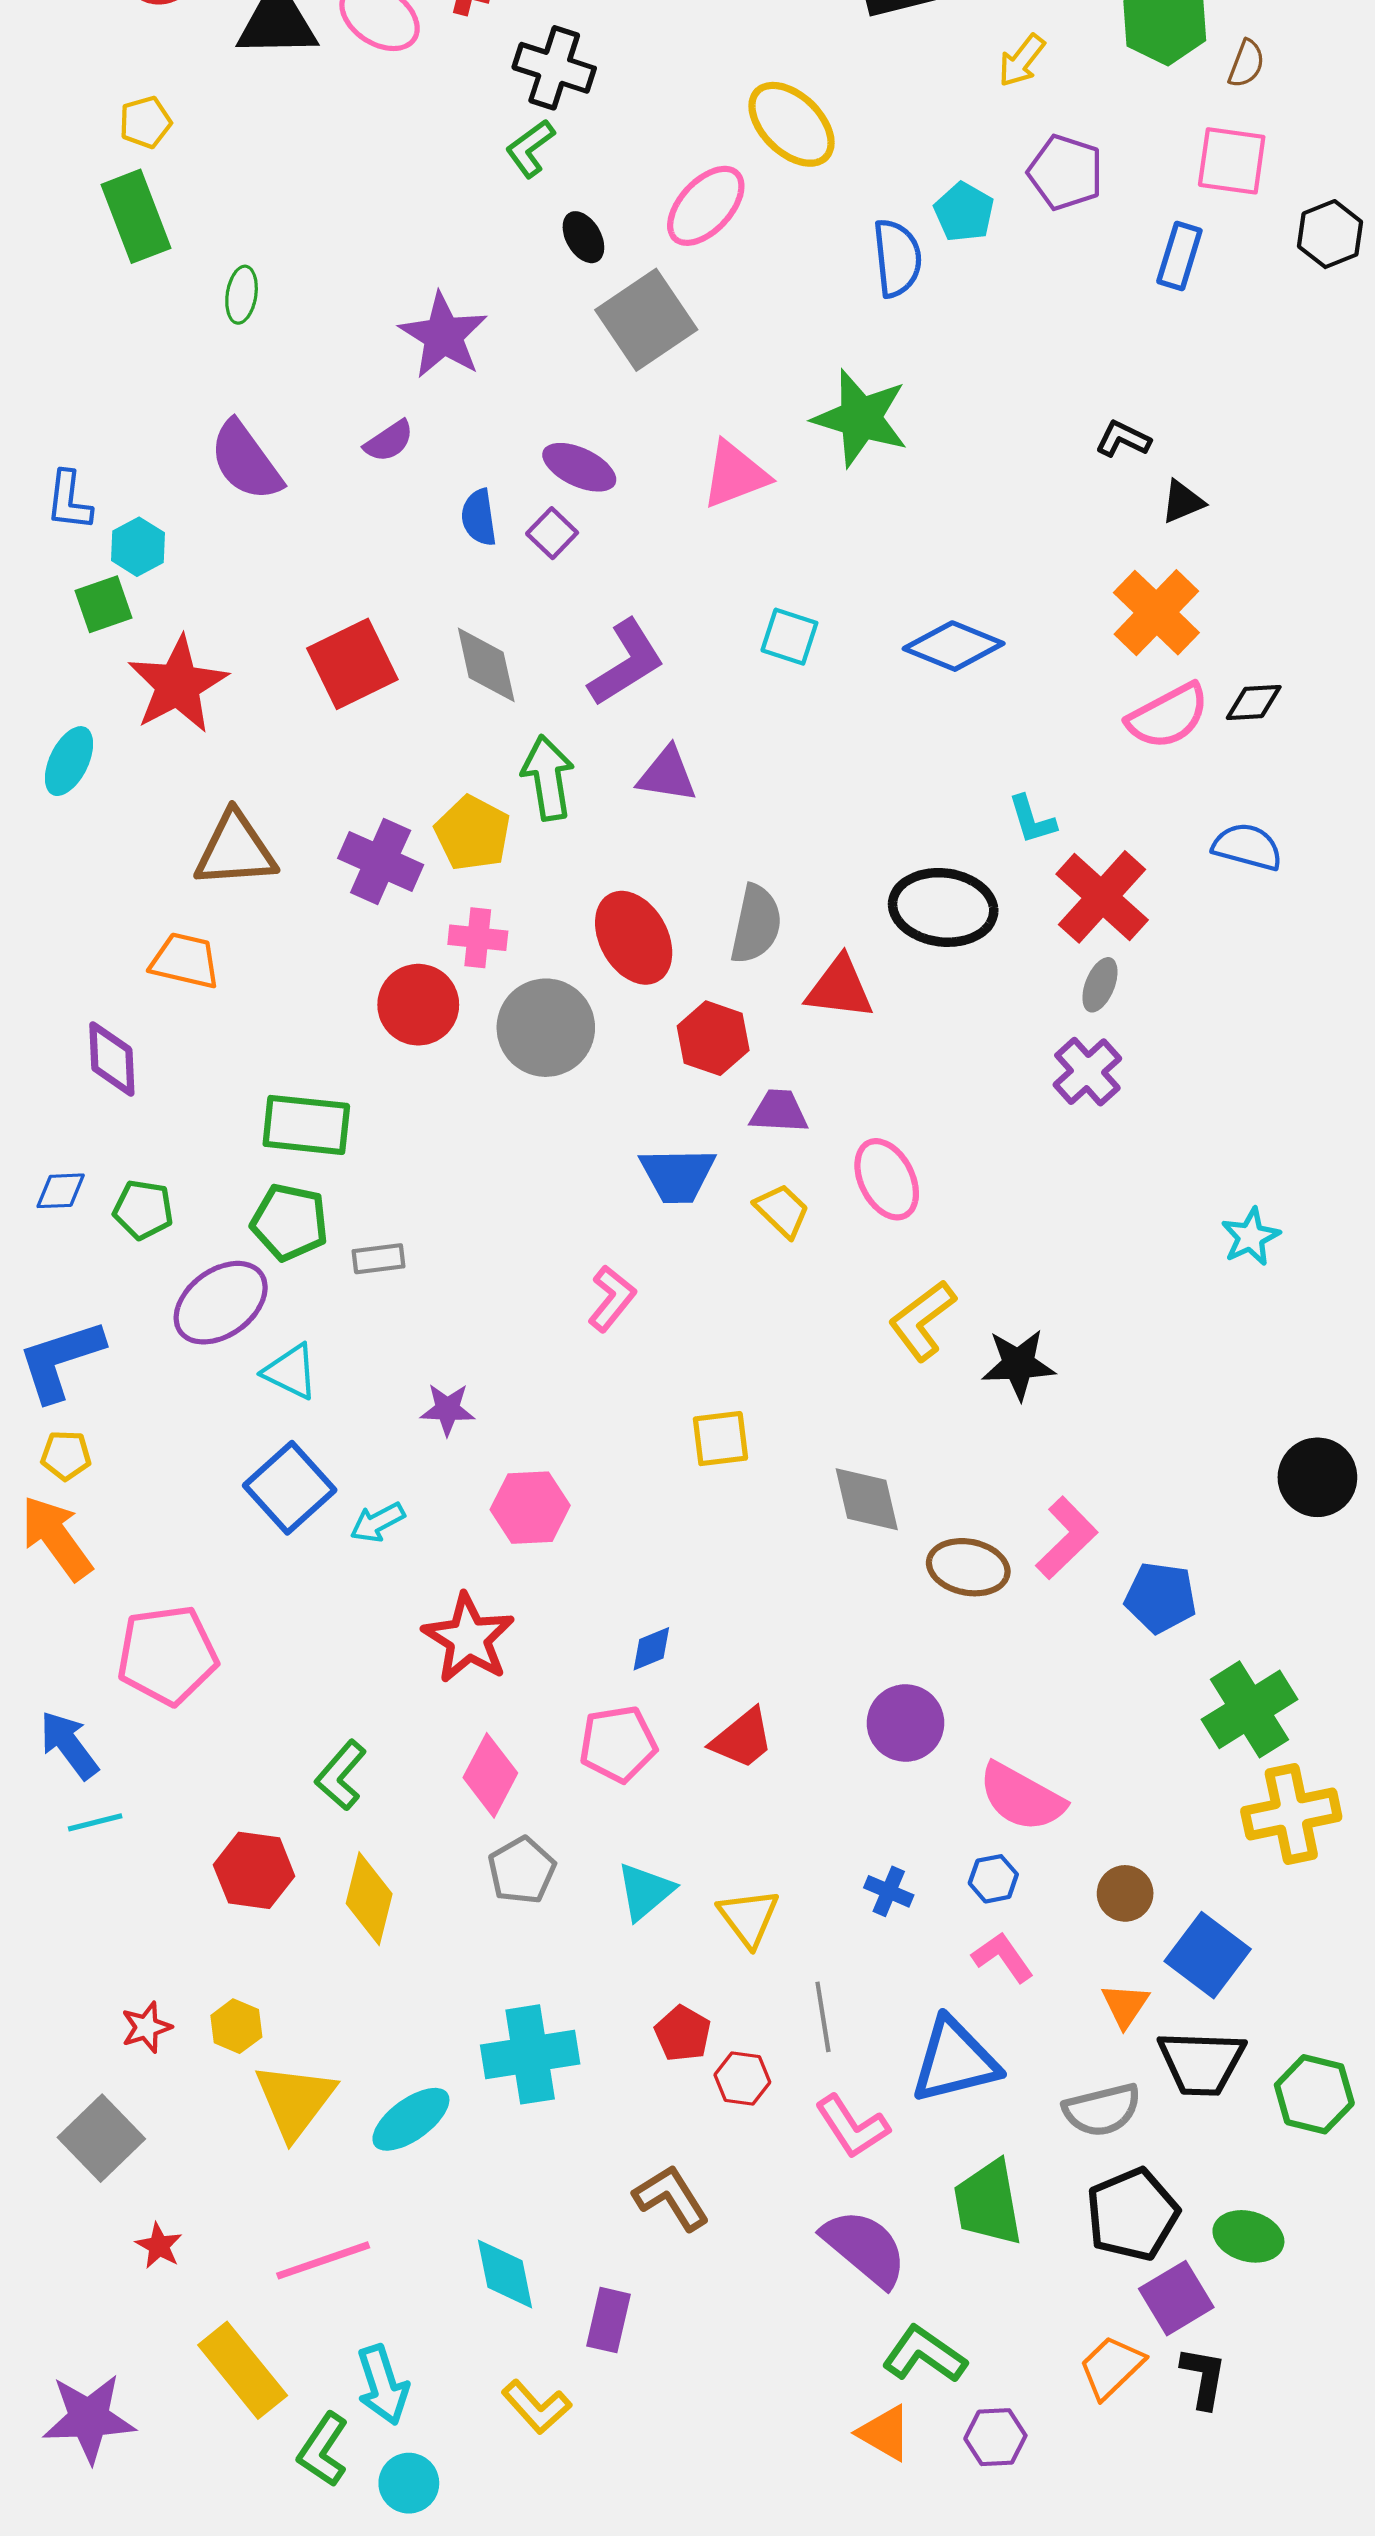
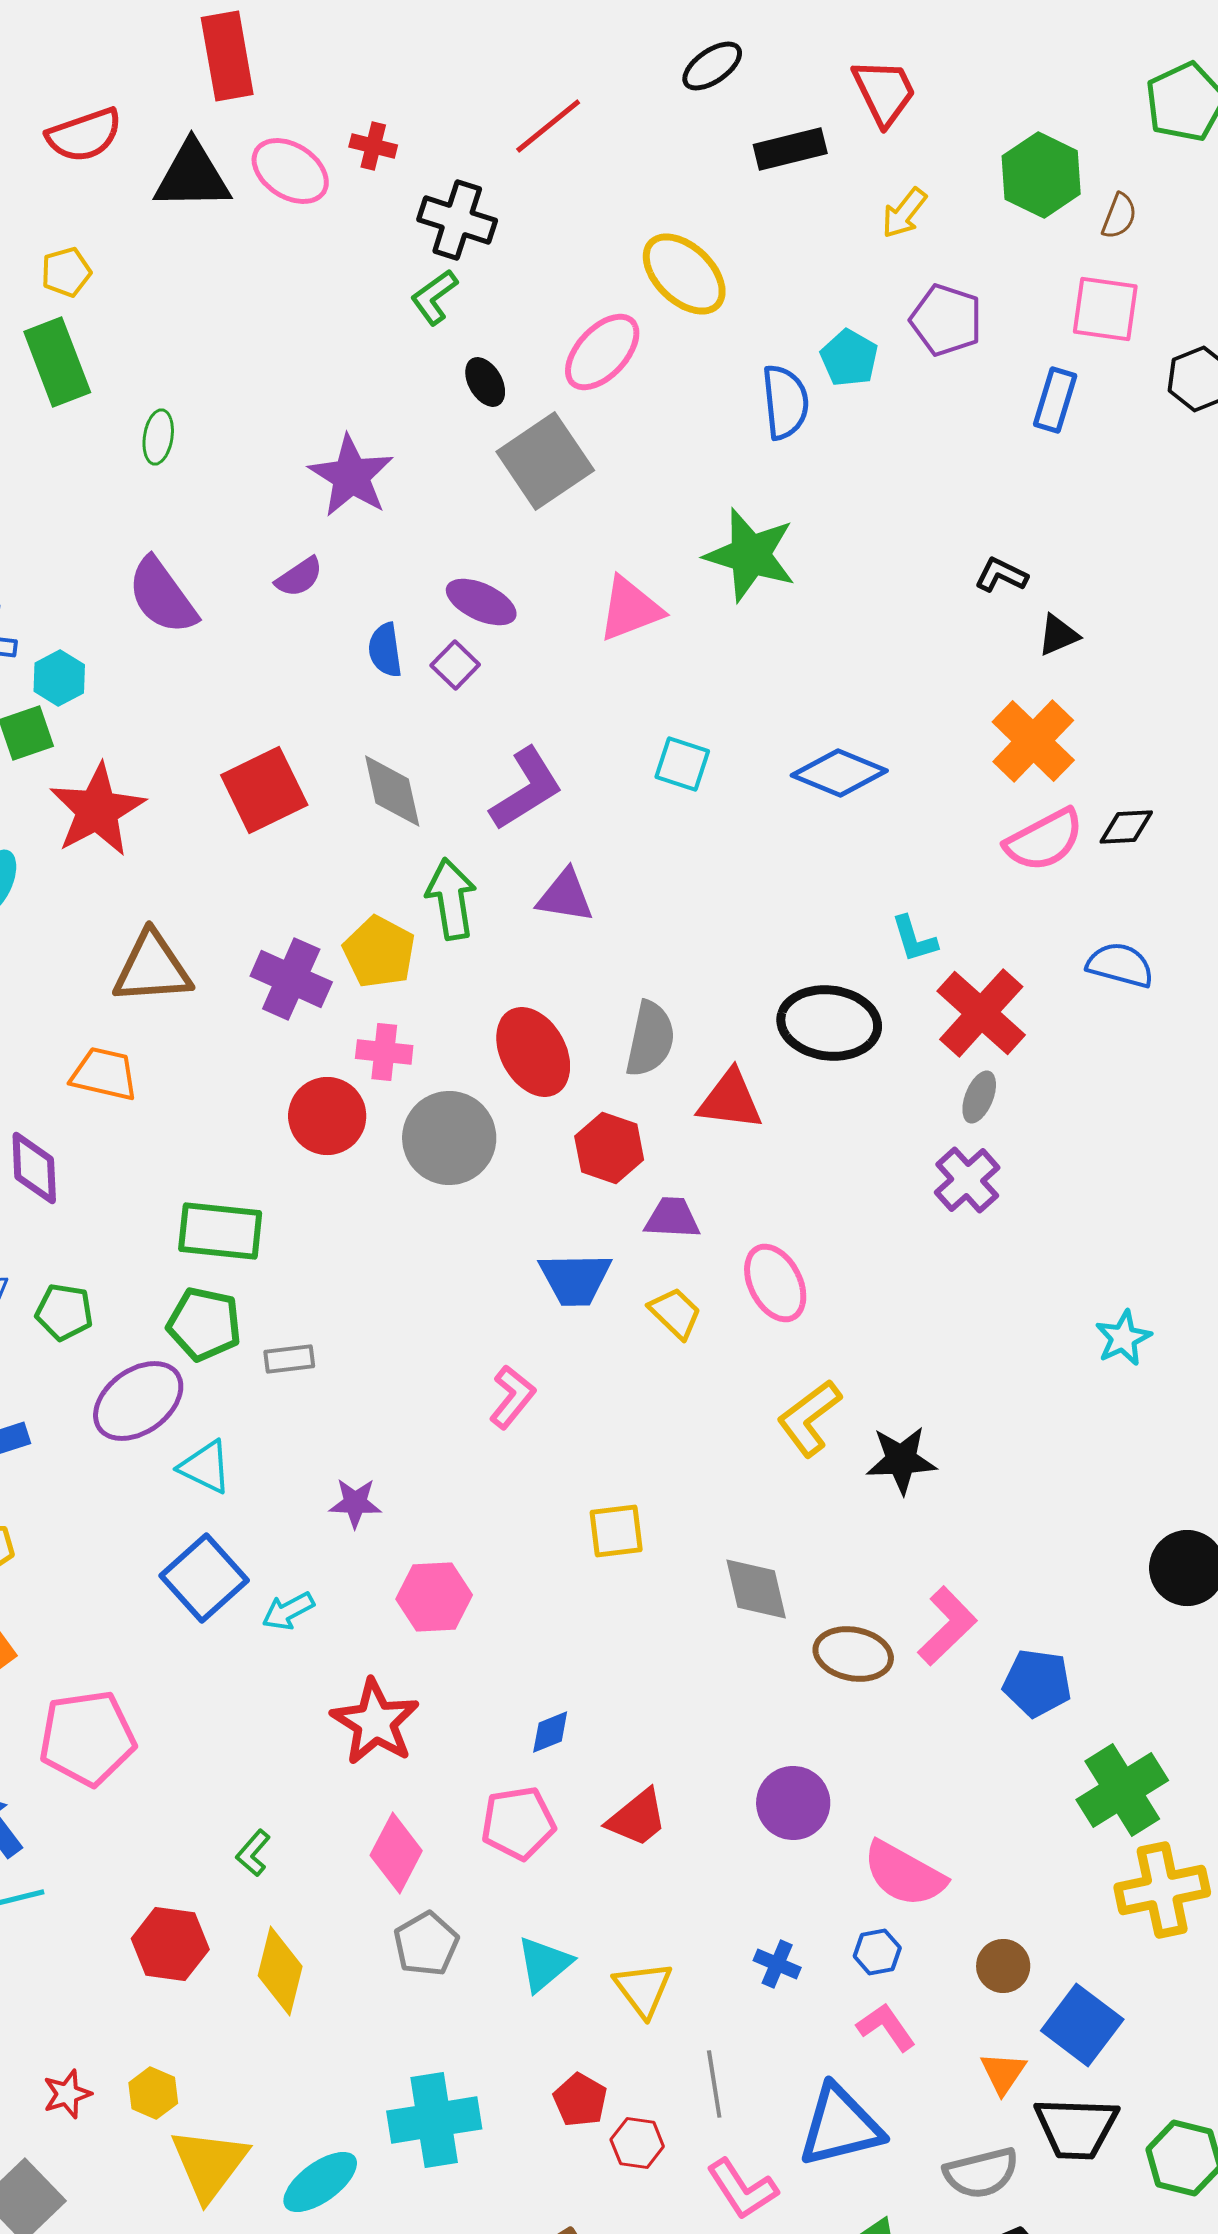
green L-shape: (341, 1775) -> (253, 1853), size x0.7

